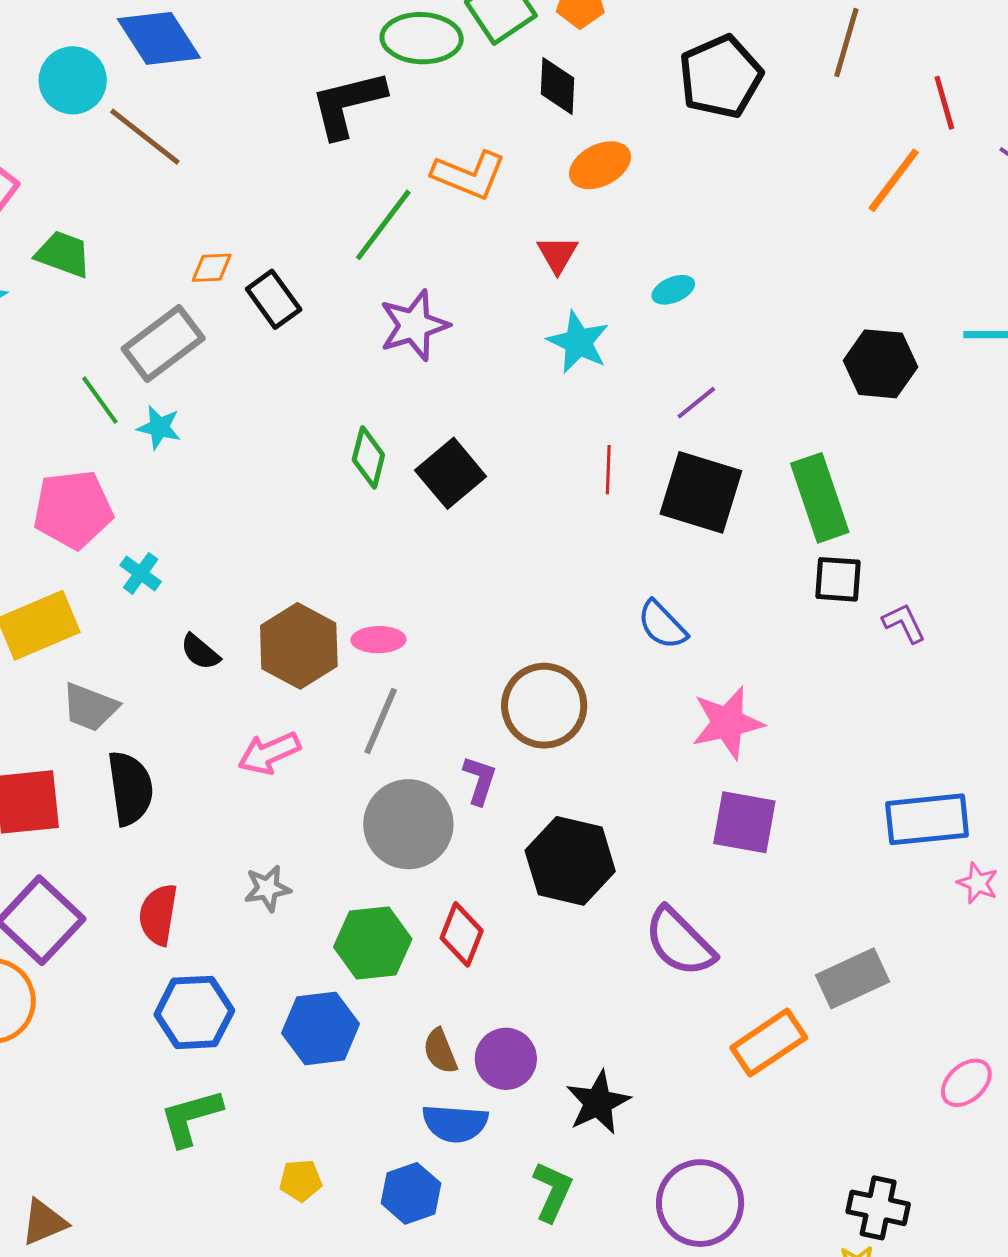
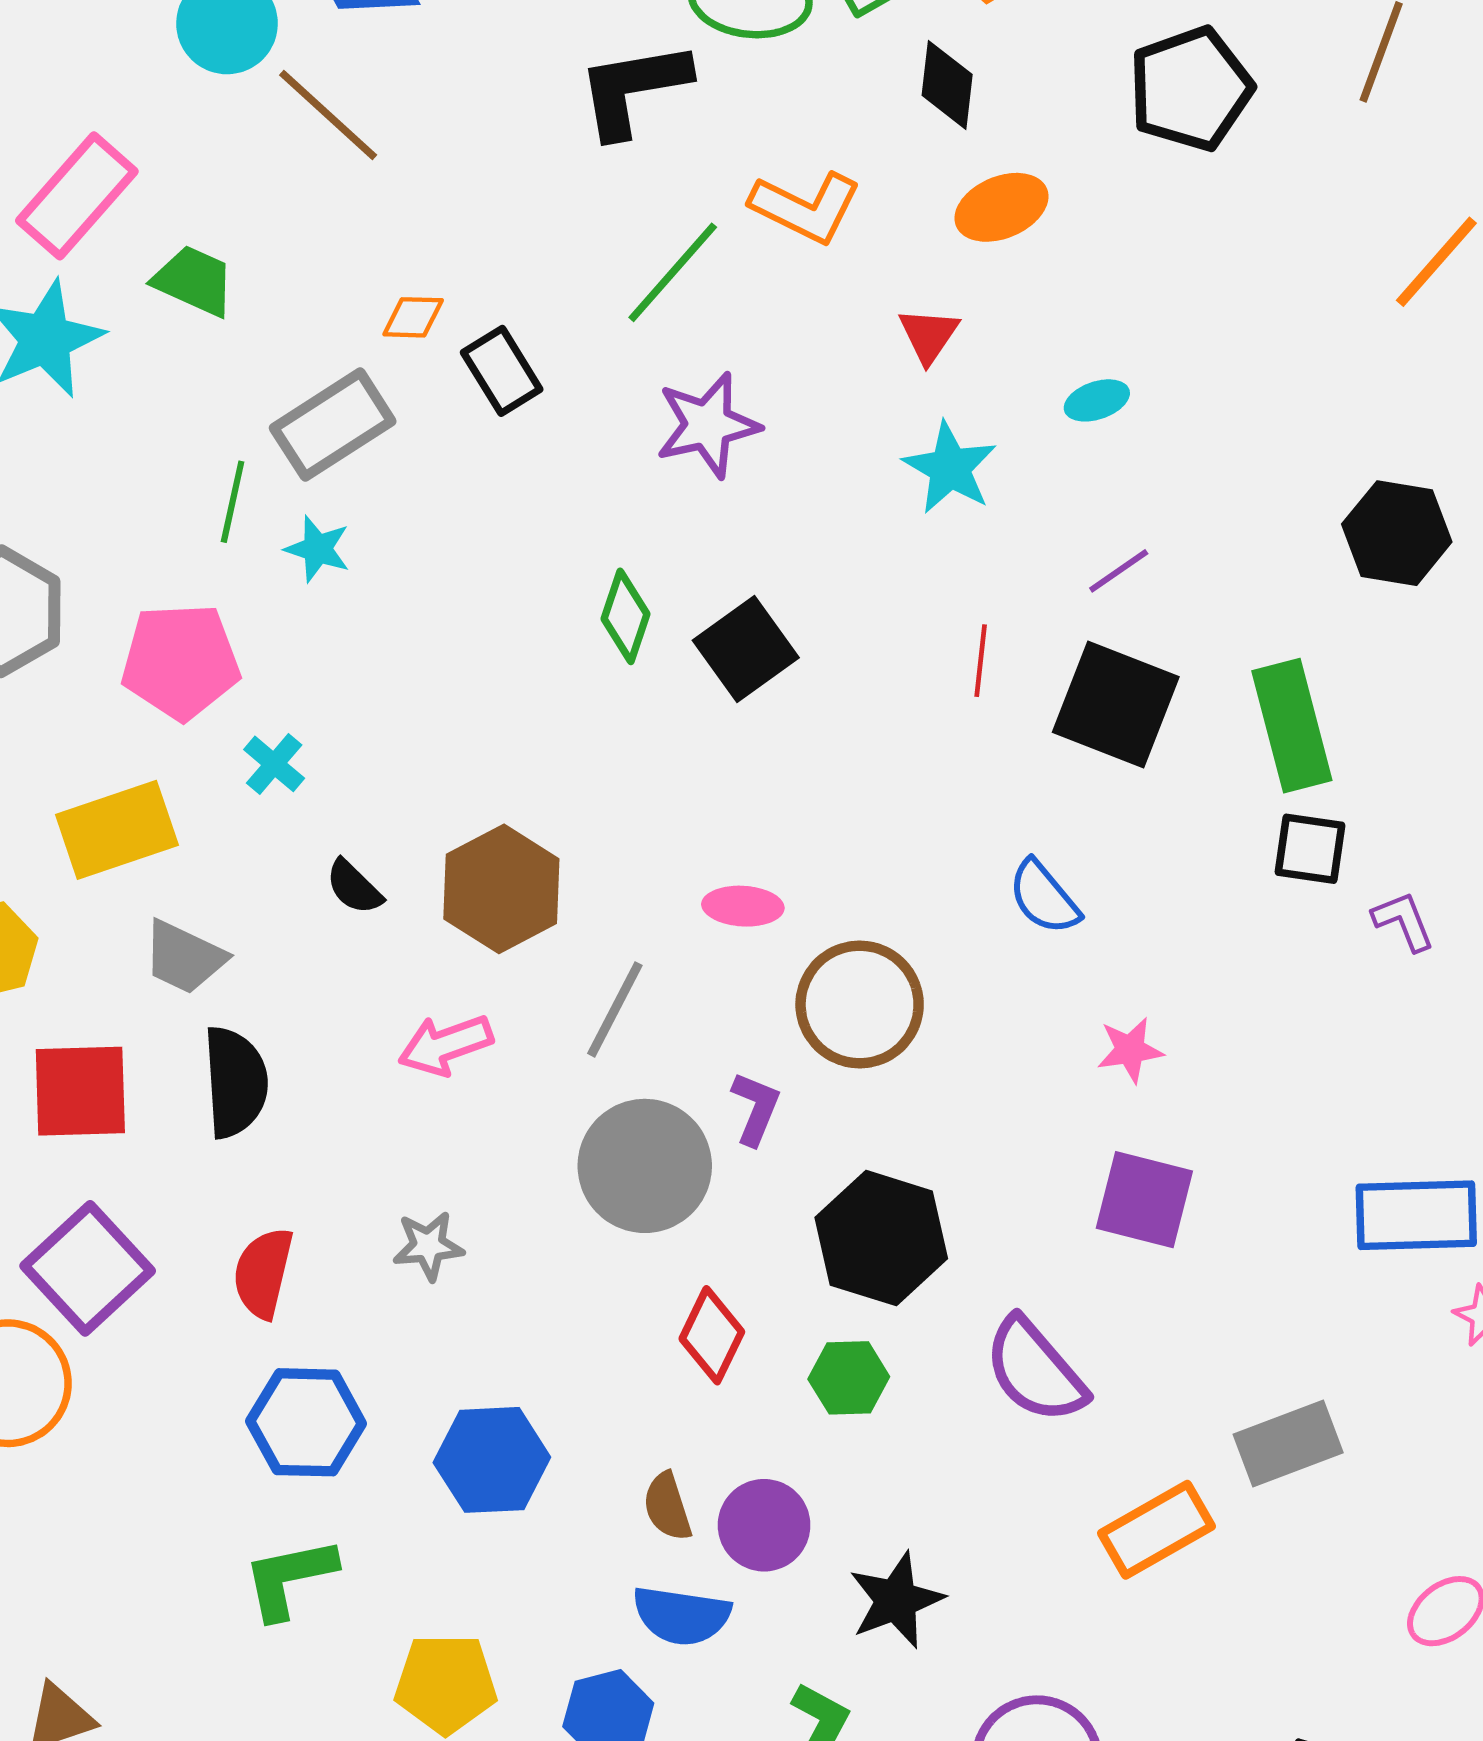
green line: (100, 400) -> (233, 502), turned 44
pink ellipse: (378, 640) -> (743, 906), moved
pink star: (727, 723) -> (1130, 1050), size x0.6
green hexagon: (373, 943) -> (849, 1378), moved, size x0.7
yellow pentagon: (301, 1180) -> (446, 1684), size x1.6

